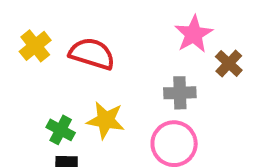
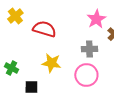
yellow cross: (35, 46) -> (15, 16), moved
green cross: (61, 130) -> (11, 68), moved

